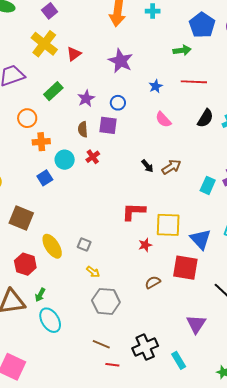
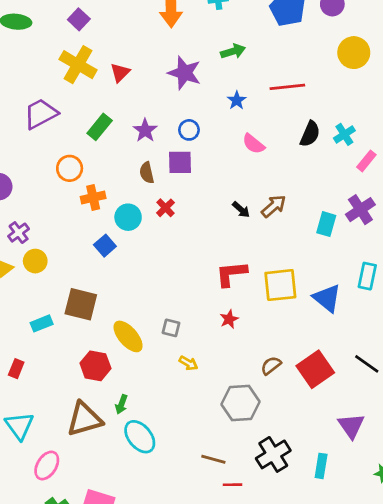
green arrow: (182, 50) -> (233, 51), moved
red star: (145, 245) -> (229, 319), moved
red square: (185, 268) -> (315, 369), moved, turned -36
gray hexagon: (106, 301) -> (241, 403), moved
purple triangle: (196, 324) -> (351, 426), moved
cyan rectangle: (179, 360) -> (321, 466), turned 48

